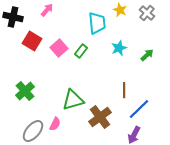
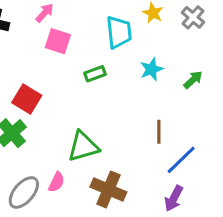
red square: (32, 41) -> (27, 99), moved
pink square: (59, 48) -> (58, 41), moved, turned -30
green rectangle: (81, 51) -> (95, 74), turned 32
brown cross: (100, 117) -> (108, 190), moved, turned -30

